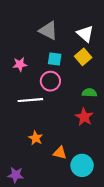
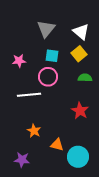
gray triangle: (48, 31) -> (46, 29), turned 42
green semicircle: (89, 93) -> (85, 78), moved
purple star: (16, 175) -> (22, 160), moved

